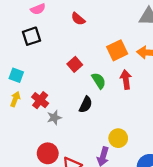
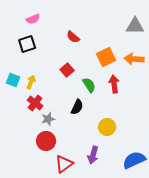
red semicircle: (78, 19) -> (73, 37), moved
yellow arrow: (15, 99) -> (31, 82), moved
yellow circle: (118, 138) -> (107, 127), moved
red circle: (48, 153) -> (46, 141), moved

